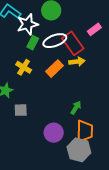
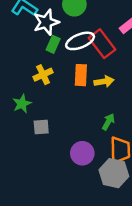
yellow arrow: (77, 62) -> (104, 82), moved
yellow cross: (24, 67) -> (43, 75), turned 35
orange rectangle: (55, 69) -> (81, 75), turned -42

